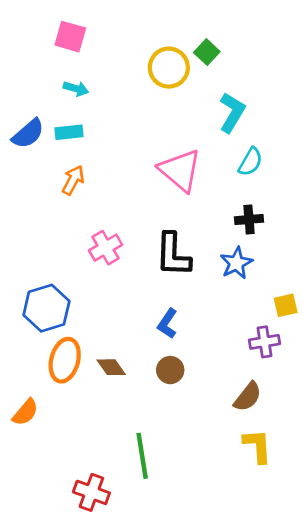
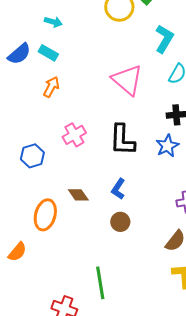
cyan rectangle: (69, 132) -> (48, 53), turned 36
blue hexagon: (46, 308) -> (32, 156), moved, size x0.7
brown diamond: (111, 367) -> (78, 195), moved

